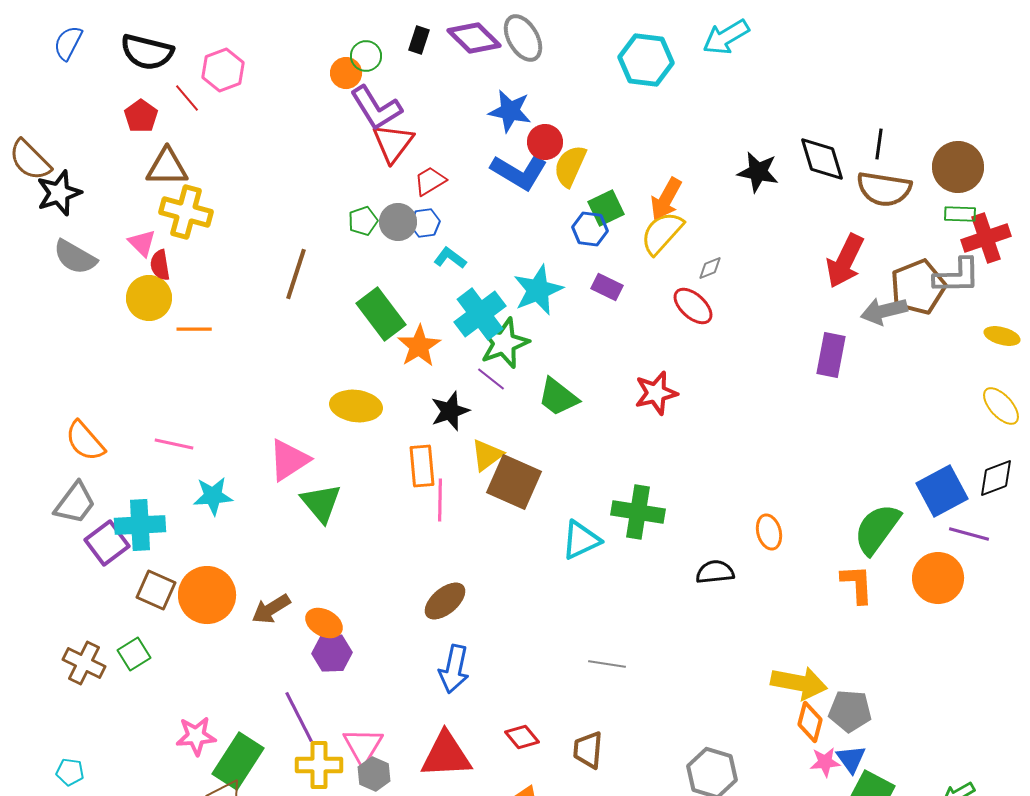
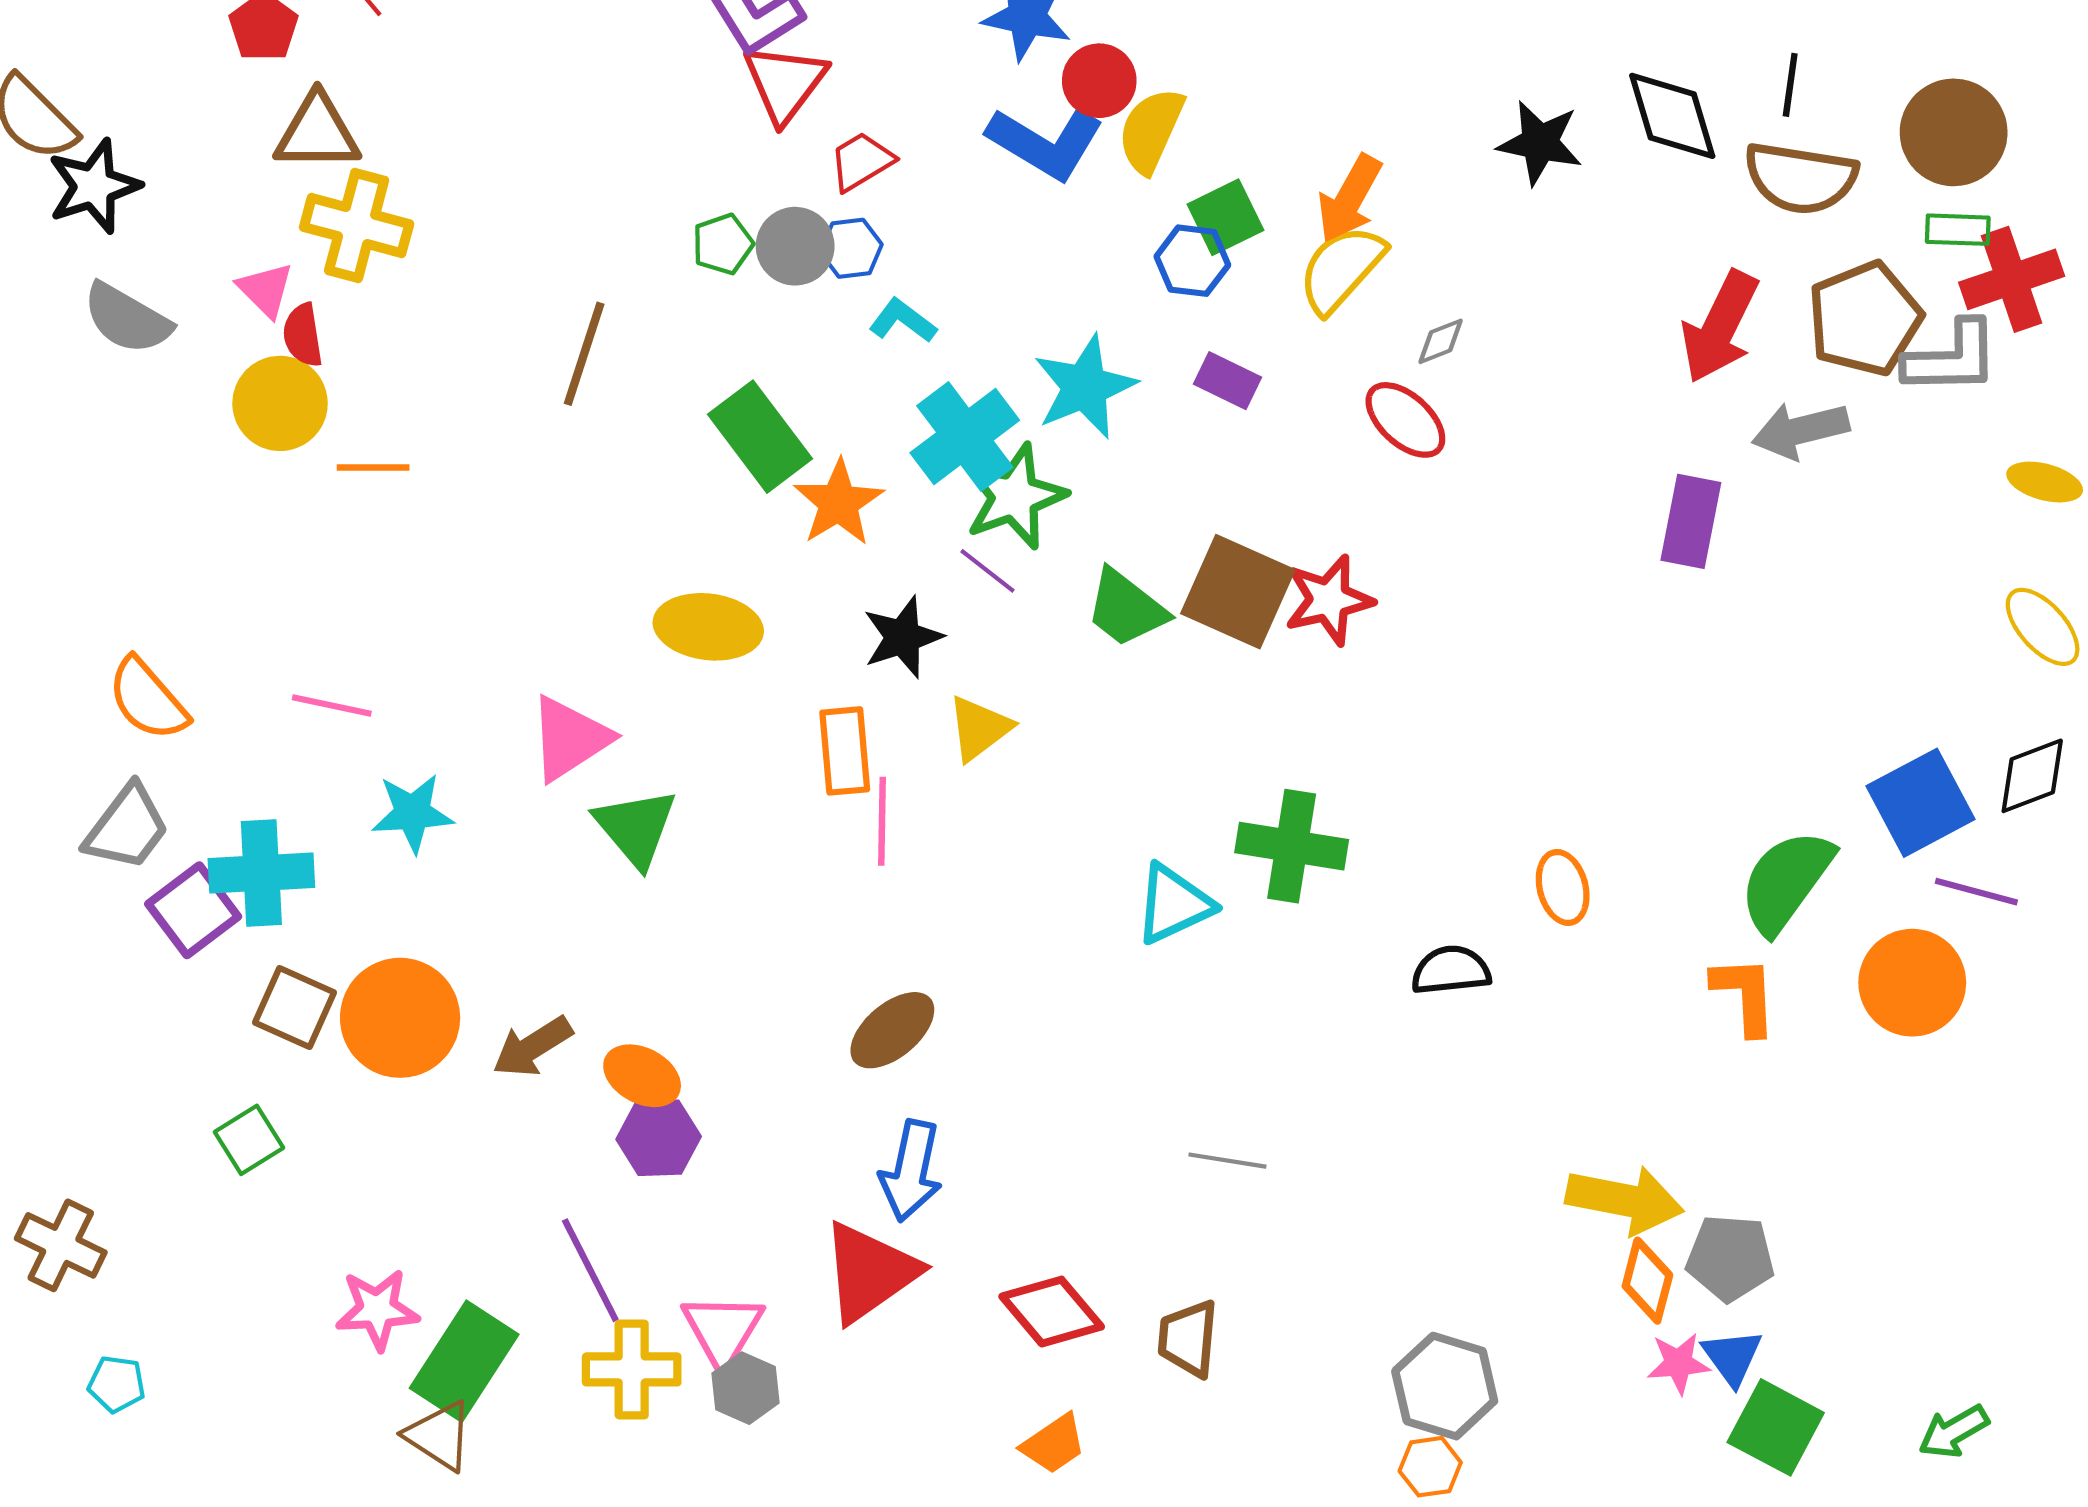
brown pentagon: (918, 287) -> (1865, 319), moved
brown square: (514, 482) -> (1238, 592), moved
brown cross: (84, 663) -> (61, 1245), moved
red diamond: (522, 737) -> (1052, 1312), size x1.4
red triangle: (446, 755) -> (870, 1272), moved, turned -32

